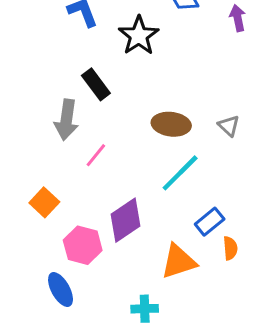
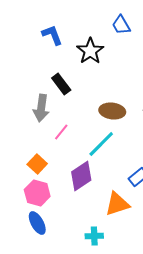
cyan line: (180, 173) -> (101, 144), moved
orange square: (44, 202) -> (37, 164), moved
pink hexagon: (83, 245) -> (37, 193), moved

